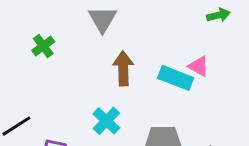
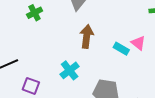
cyan rectangle: (176, 78) -> (121, 49), size x0.7

